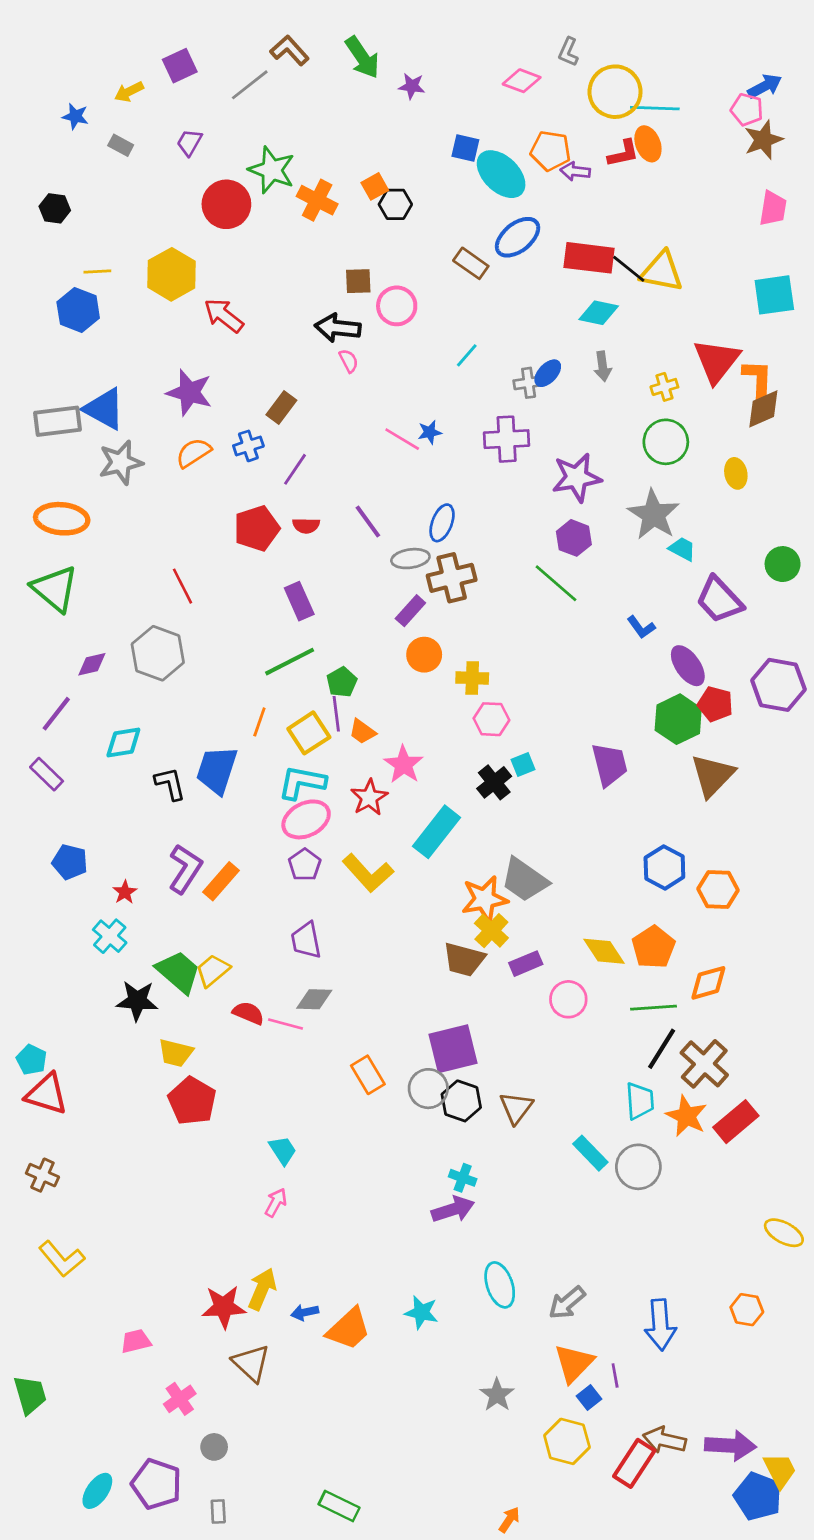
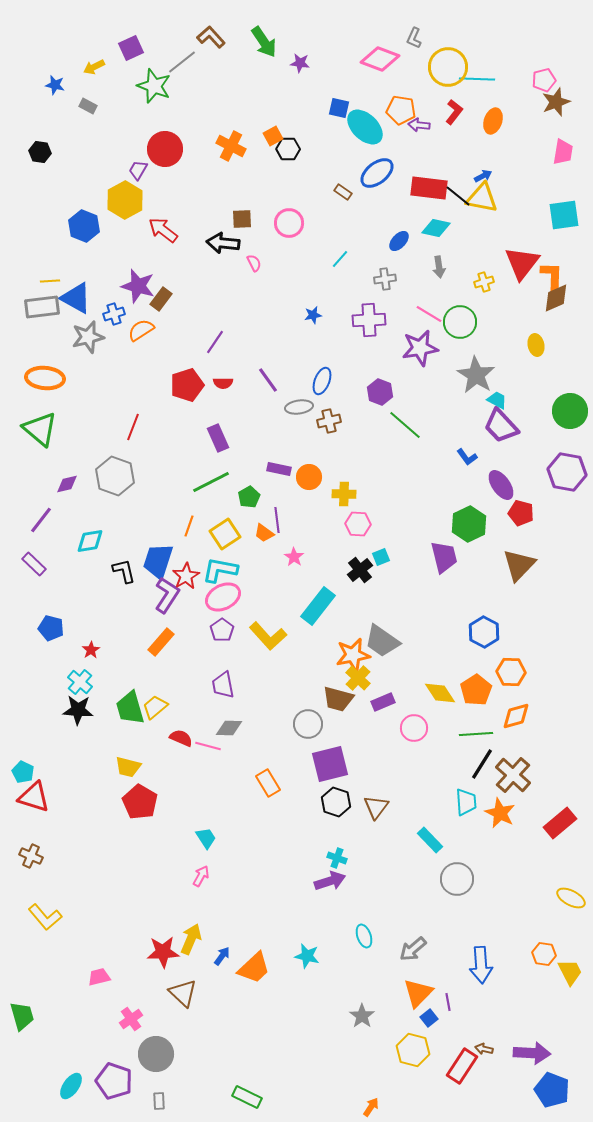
pink diamond: (522, 81) -> (380, 59), size x1.4
blue arrow: (765, 86) -> (483, 176), moved, size x0.7
pink pentagon: (747, 110) -> (544, 80), turned -30
purple trapezoid: (189, 142) -> (138, 170), moved
orange ellipse: (648, 144) -> (493, 121), moved, turned 40
red L-shape: (623, 153) -> (454, 112), turned -40
green star: (272, 170) -> (154, 86), moved
brown rectangle: (471, 263) -> (343, 192), size x0.7
yellow line: (97, 272) -> (50, 281), moved
brown square: (358, 281) -> (242, 219), moved
blue hexagon: (78, 310) -> (84, 226), moved
black arrow: (338, 328) -> (223, 243), moved
blue ellipse: (548, 373) -> (399, 241), moved
brown rectangle: (281, 408) -> (161, 299), moved
pink line: (402, 439) -> (429, 314), moved
green circle: (666, 442) -> (460, 322), moved
blue cross: (248, 446) -> (114, 314), moved
purple hexagon: (574, 538) -> (380, 392), moved
green circle: (783, 564) -> (570, 411), size x1.4
brown cross: (452, 578) -> (329, 421), size x0.7
red line: (182, 586) -> (133, 427), turned 48
purple trapezoid: (719, 600) -> (501, 426), moved
purple rectangle: (410, 611) -> (279, 469), moved, turned 60
purple hexagon: (778, 685) -> (567, 472), moved
purple line: (336, 714) -> (277, 520), moved
green hexagon: (678, 719) -> (469, 524), moved
pink star: (404, 765) -> (294, 557), size x0.7
red star: (369, 797) -> (186, 576), moved
purple L-shape: (185, 869) -> (167, 595), moved
orange hexagon: (718, 889) -> (511, 672), moved
green trapezoid: (178, 972) -> (130, 708), turned -147
black star: (137, 1001) -> (78, 710), moved
gray circle: (428, 1089) -> (308, 724), moved
red rectangle: (736, 1122) -> (560, 823), moved
gray circle: (638, 1167) -> (457, 879), moved
cyan ellipse: (500, 1285) -> (364, 936), size x0.7
blue arrow: (305, 1312) -> (222, 956), turned 138
brown arrow: (664, 1440) -> (484, 1049), size x0.6
gray circle: (214, 1447) -> (156, 1054), size x1.8
yellow trapezoid: (780, 1470) -> (570, 972), moved

